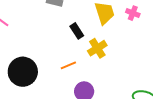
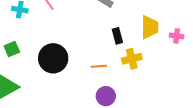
pink cross: (133, 13) -> (177, 36), turned -32

